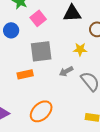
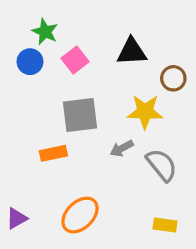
blue circle: (11, 30) -> (30, 62), moved
yellow star: (80, 49) -> (145, 112), size x1.5

